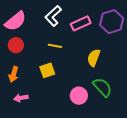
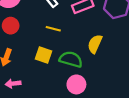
yellow square: (47, 70) -> (44, 55), turned 35
green semicircle: (102, 87) -> (71, 59), moved, turned -35

